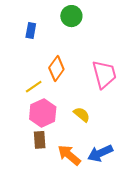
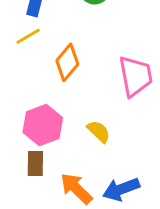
yellow line: (34, 87) -> (28, 36), moved

